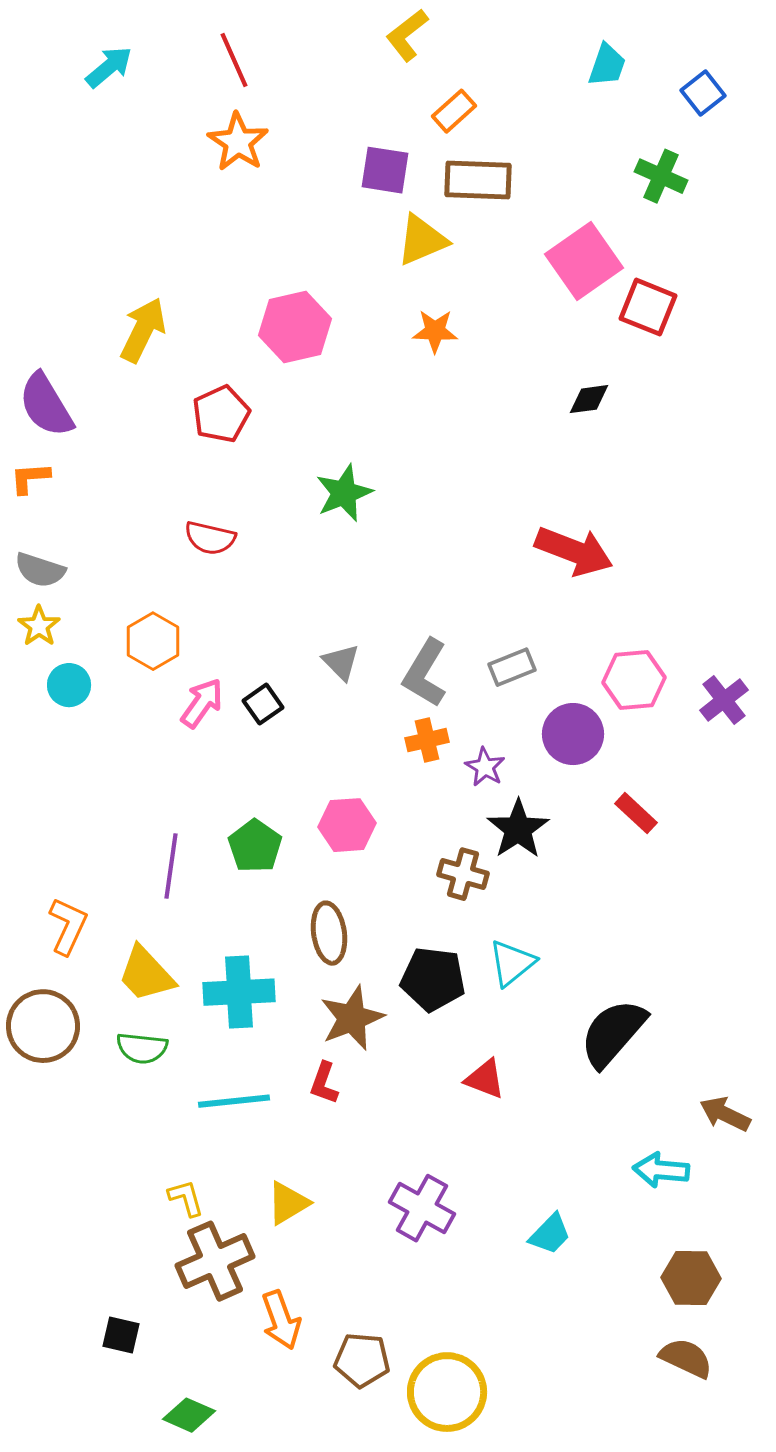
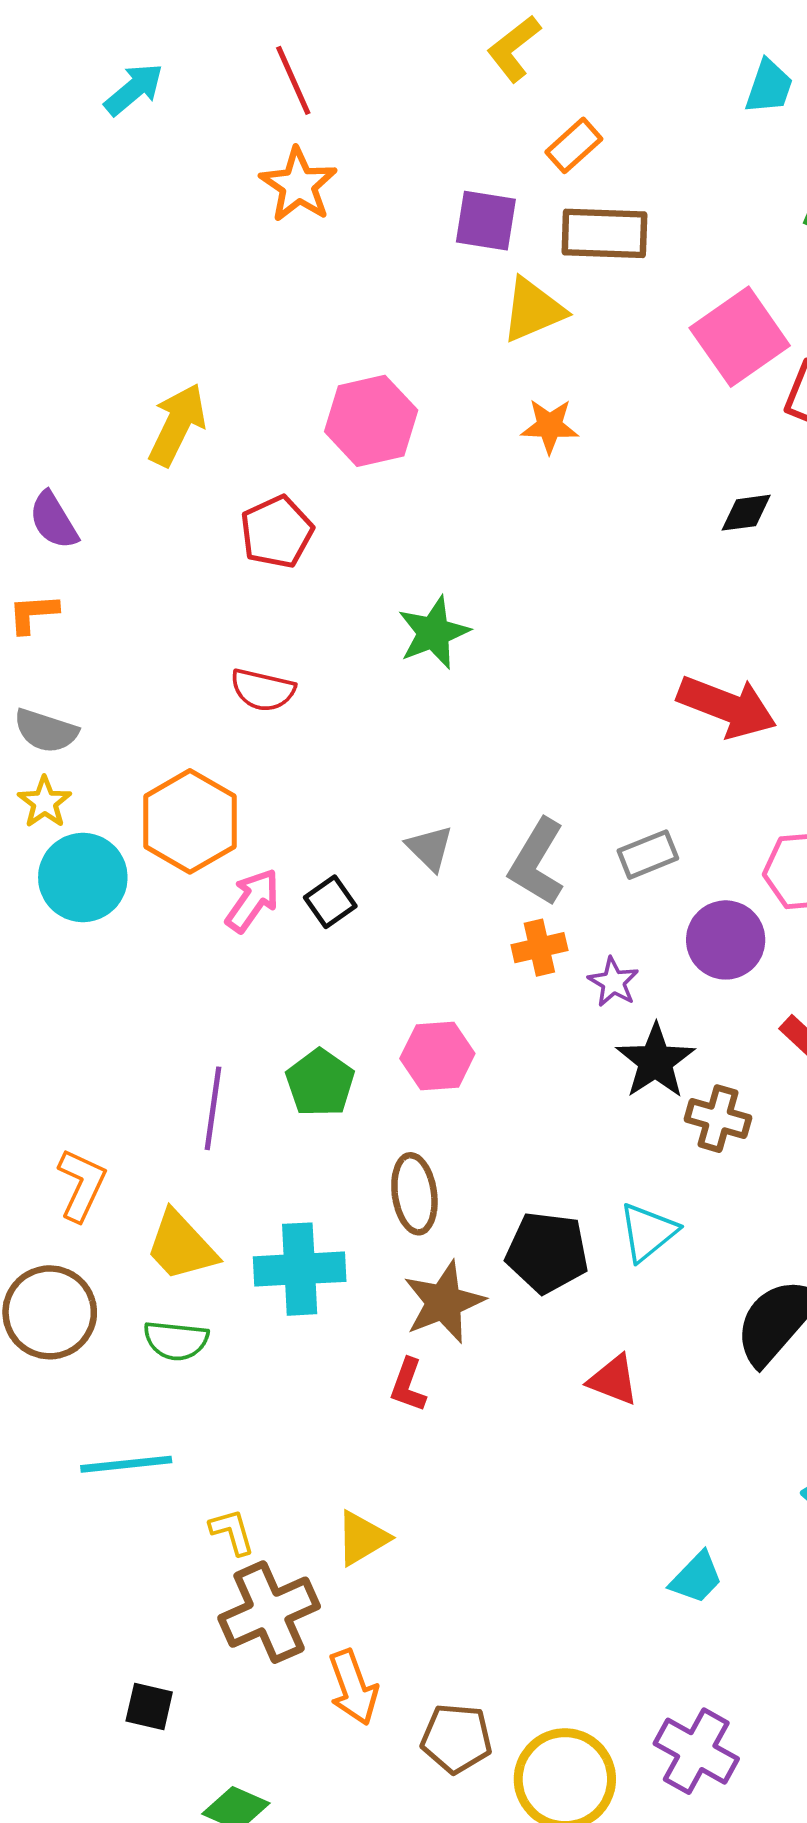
purple semicircle: (46, 405) -> (54, 520), size x0.7
orange hexagon: (153, 641) -> (190, 821), size x1.4
cyan circle: (69, 685) -> (83, 877), size x1.6
brown cross: (463, 874) -> (718, 1119), moved
cyan line: (234, 1101) -> (126, 1464), moved
purple cross: (422, 1208) -> (696, 1751), moved

